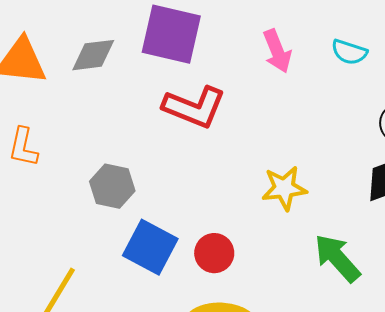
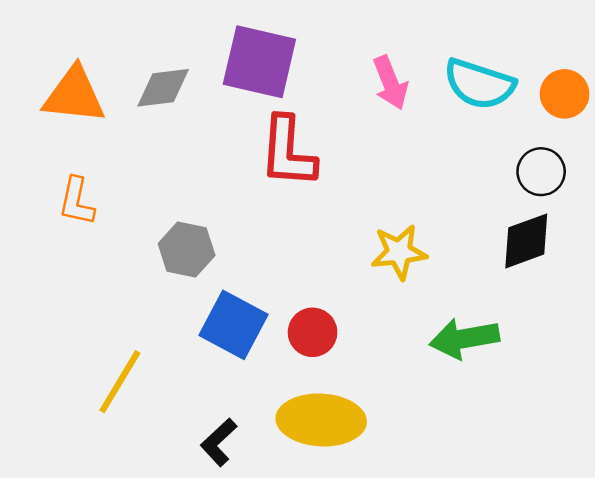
cyan semicircle: (349, 52) -> (479, 84), size x1.6
red L-shape: (194, 107) -> (288, 152), turned 72
green arrow: (337, 258) -> (464, 338), turned -58

